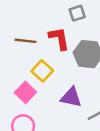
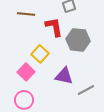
brown line: (25, 41) -> (26, 14), moved

